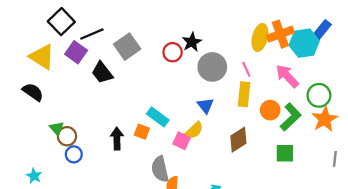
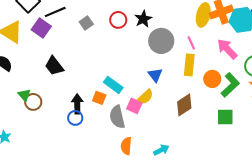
gray square: (127, 47) -> (86, 23), size x0.6
red circle: (173, 52) -> (118, 20), moved
black trapezoid: (102, 73) -> (54, 66), moved
blue circle: (74, 154) -> (75, 118), moved
gray semicircle: (160, 169) -> (117, 117), moved

